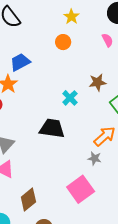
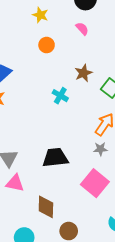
orange circle: (63, 42) -> (47, 45), moved
black trapezoid: (52, 128) -> (55, 158), moved
brown diamond: (28, 199) -> (46, 207), turned -35

